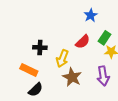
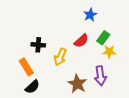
orange rectangle: (29, 70) -> (26, 67), turned 30
brown star: (72, 77) -> (77, 84), moved

